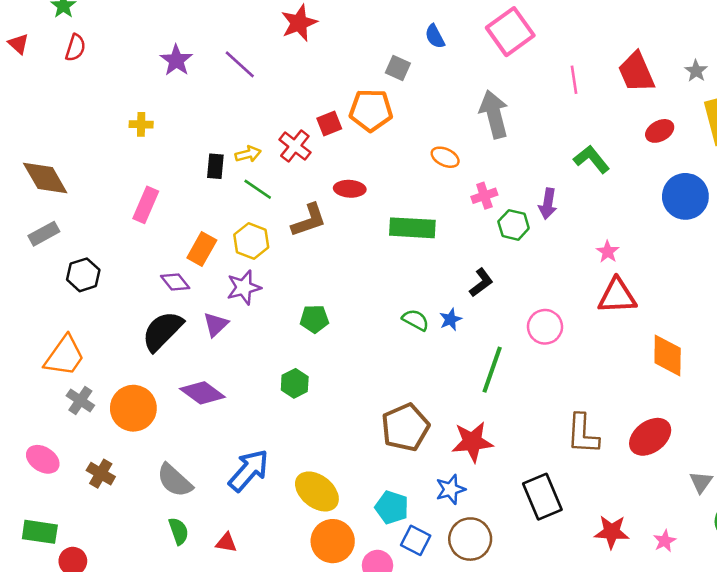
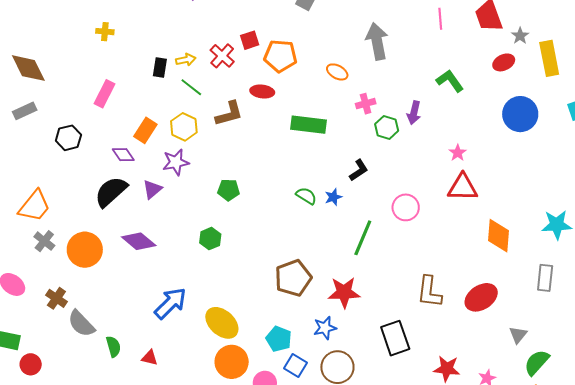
gray star: (696, 71) -> (520, 36), moved
orange pentagon: (371, 110) -> (280, 56), moved
black hexagon: (83, 275) -> (68, 138), moved
gray semicircle: (175, 480) -> (81, 324), moved

